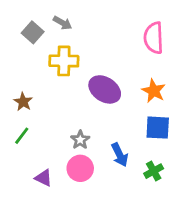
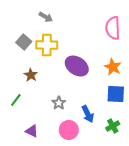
gray square: (33, 32) -> (24, 42), moved
brown star: (23, 102) -> (31, 75), moved
pink circle: (80, 168) -> (69, 130), moved

